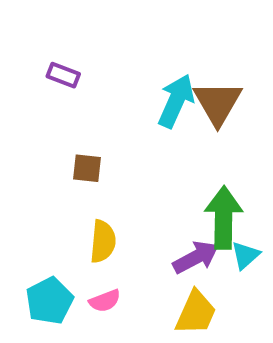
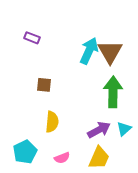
green arrow: (224, 218) -> (113, 92), moved
pink semicircle: (105, 301) -> (62, 158), moved

